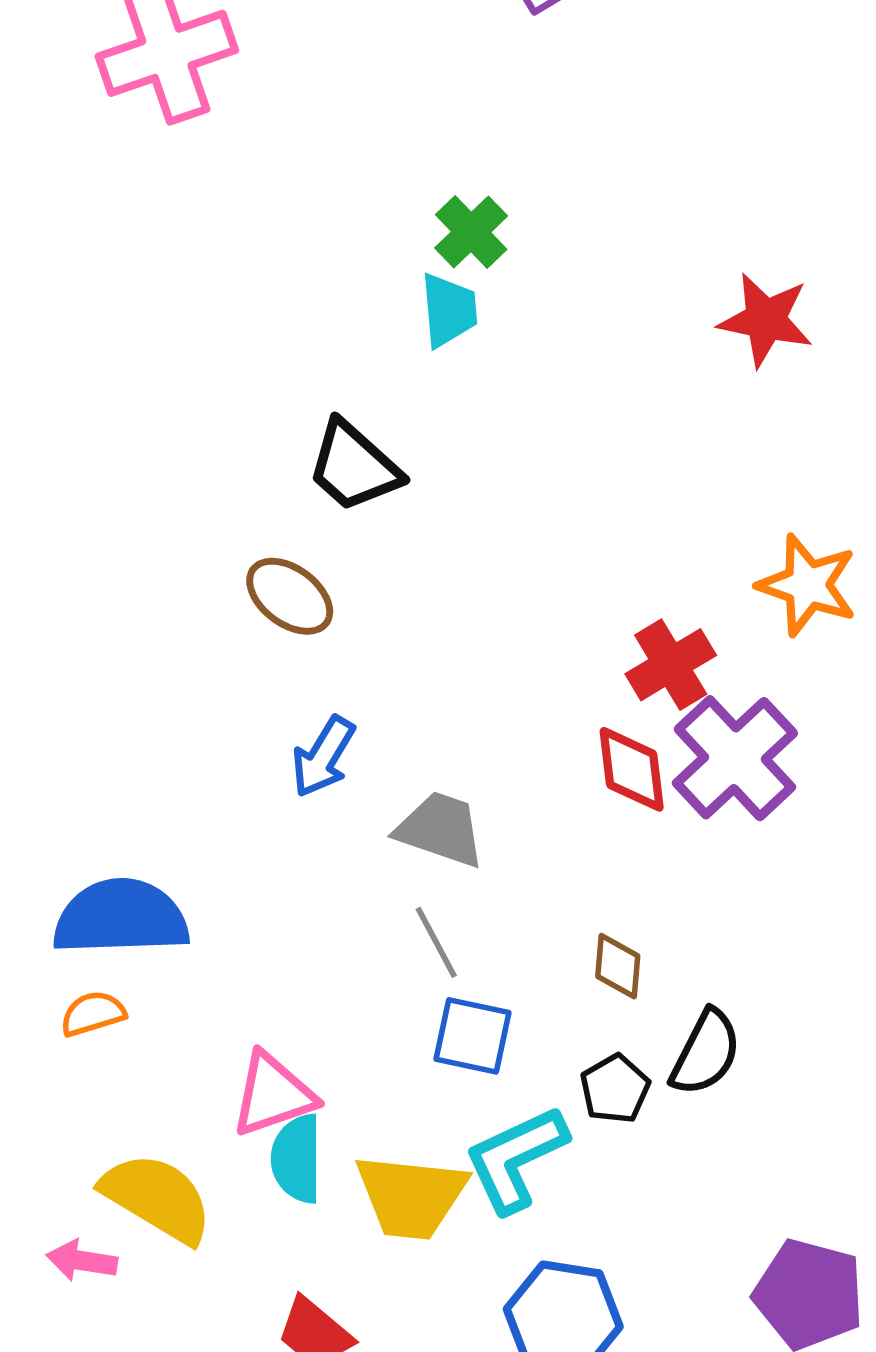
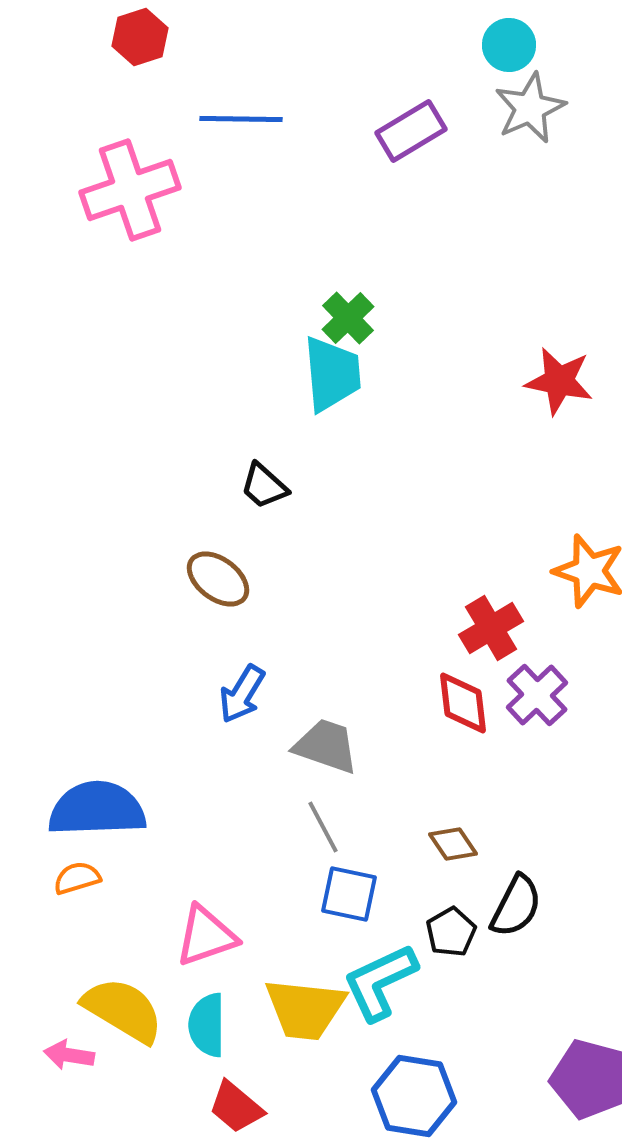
cyan trapezoid: (449, 310) -> (332, 374), size x1.4
black trapezoid: (354, 466) -> (264, 486), size x0.7
purple cross: (735, 758) -> (537, 695), size x0.7
brown diamond: (618, 966) -> (453, 844), turned -39
cyan semicircle: (297, 1159) -> (207, 1025), moved

